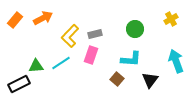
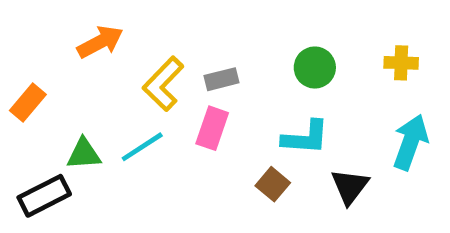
yellow cross: (171, 19) -> (401, 63), moved, turned 32
orange rectangle: (15, 20) -> (28, 103), moved
cyan arrow: (176, 61) -> (410, 142), turned 40

